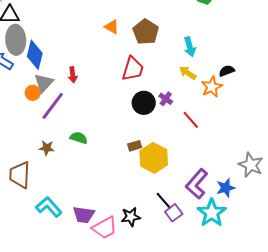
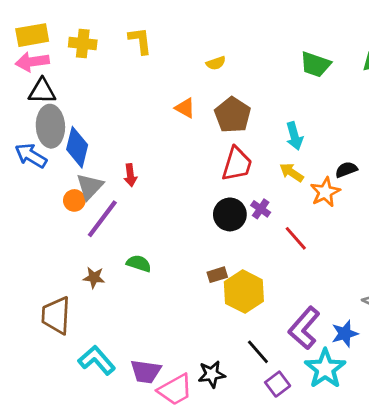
red trapezoid: (133, 69) -> (237, 164), moved
purple square: (174, 213) -> (278, 384), moved

